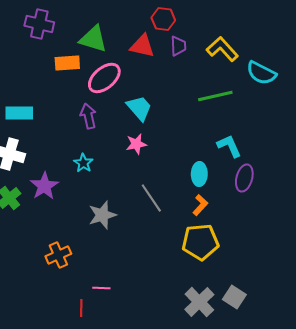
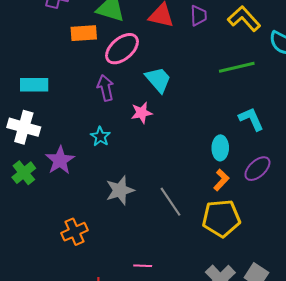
pink star: (136, 144) -> (142, 113), moved
purple ellipse: (244, 178) -> (257, 169), moved, turned 32
gray line: (151, 198) -> (171, 202), moved
pink line: (101, 288) -> (143, 266), moved

